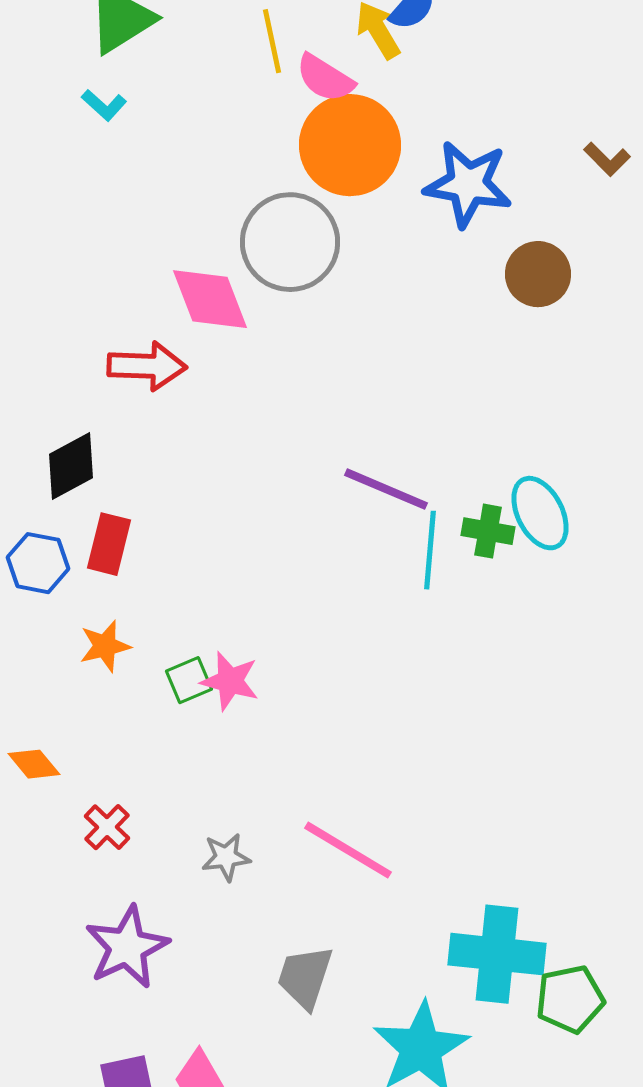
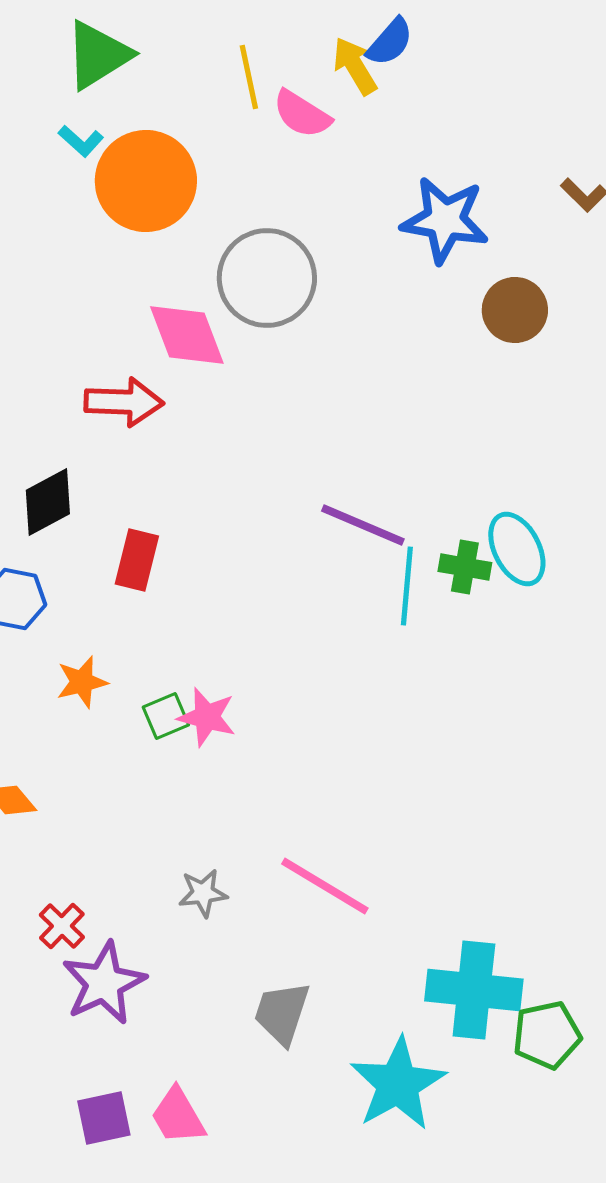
orange circle: (350, 145) -> (146, 181), moved
red rectangle: (109, 544) -> (137, 560), moved
red cross: (107, 827) -> (62, 926), moved

